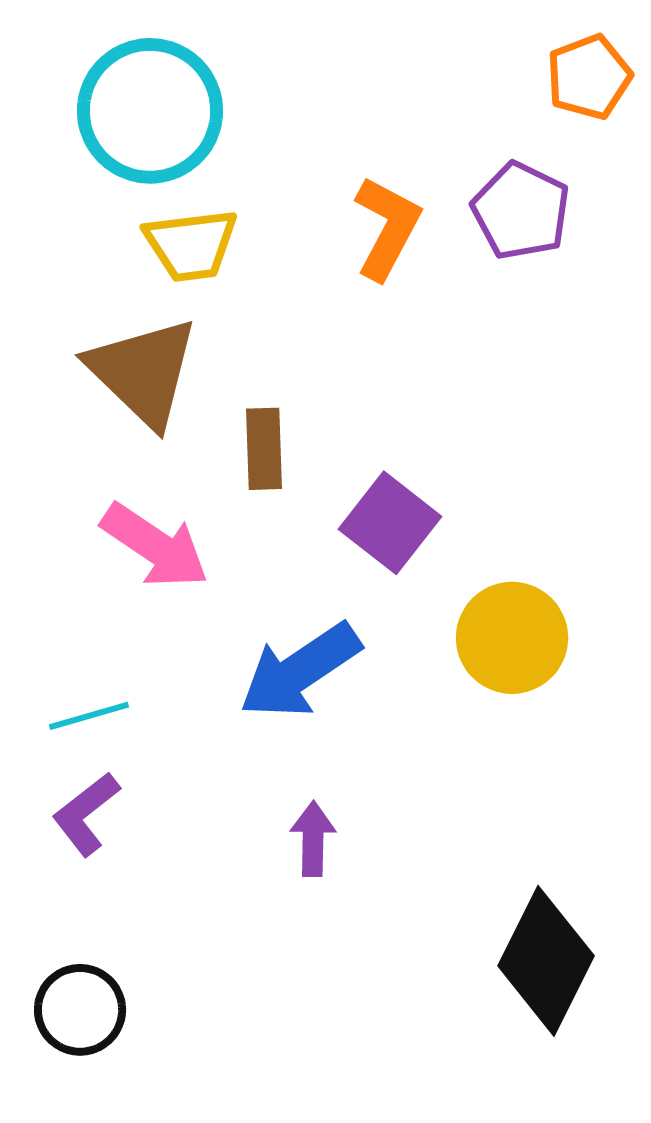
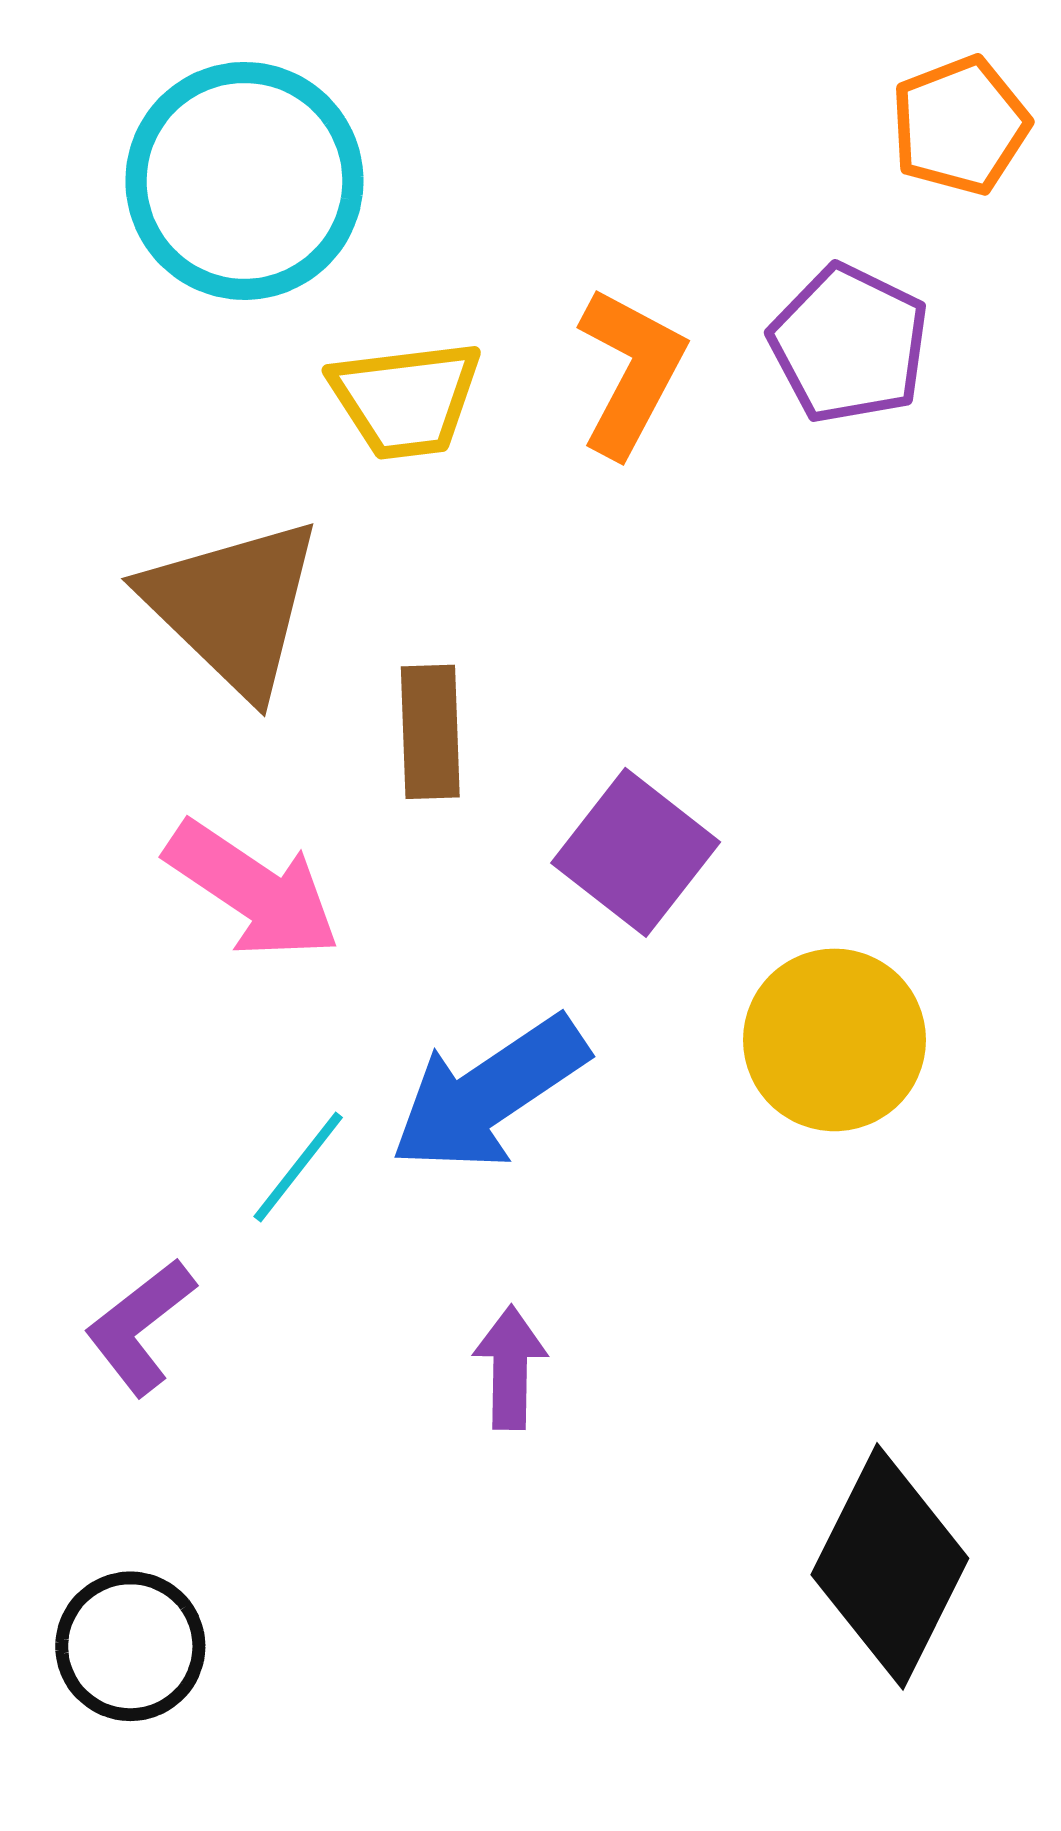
yellow trapezoid: (191, 245) -> (406, 399), moved
cyan line: (89, 716) -> (298, 1167), moved, turned -36

